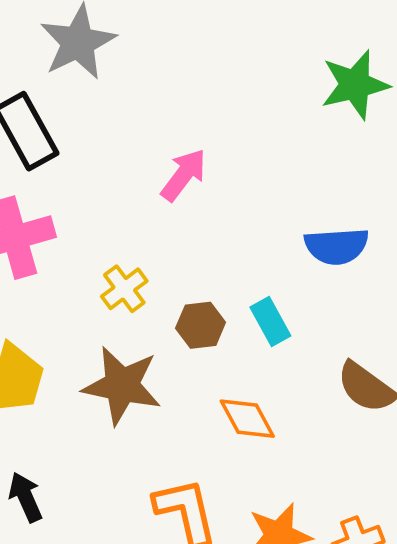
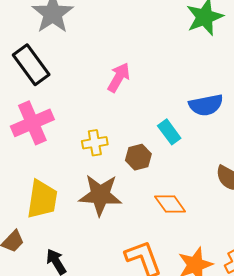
yellow cross: (124, 289) -> (95, 143), turned 35
cyan rectangle: (270, 321) -> (169, 132), moved

